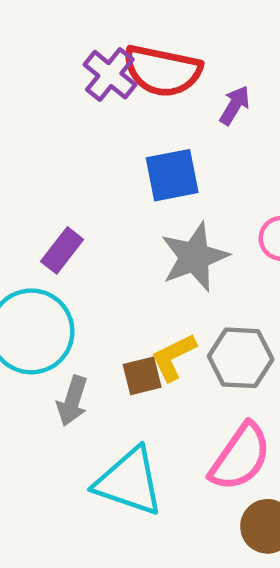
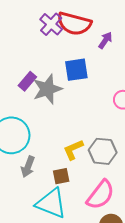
purple rectangle: (62, 250) -> (27, 81), moved
gray star: (194, 257) -> (47, 89), moved
brown square: (142, 376) -> (61, 176), moved

